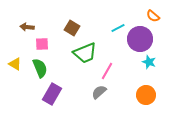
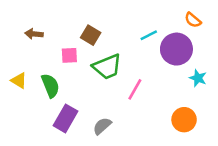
pink square: (42, 44) -> (69, 55), moved
cyan star: (149, 62) -> (198, 78), moved
gray semicircle: (99, 92) -> (102, 126), moved

